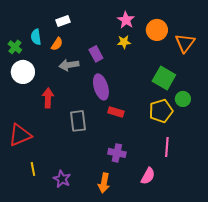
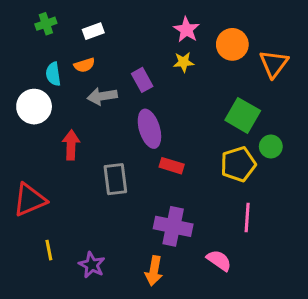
cyan semicircle: (36, 37) -> (53, 74), moved
orange semicircle: (57, 44) -> (84, 65), turned 40
green cross: (15, 47) -> (46, 24), moved, turned 32
purple cross: (117, 153) -> (173, 226), size x1.4
pink semicircle: (148, 176) -> (219, 260), turned -84

